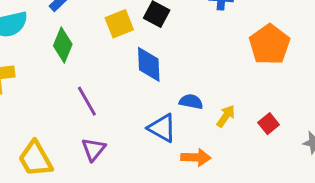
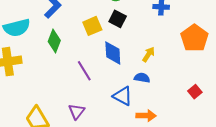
purple line: (87, 101) -> (84, 71), moved
yellow arrow: (226, 116) -> (148, 54), moved

